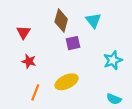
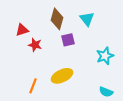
red triangle: (23, 32) -> (22, 30), turned 40
red star: (29, 61) -> (35, 45), moved

